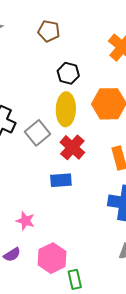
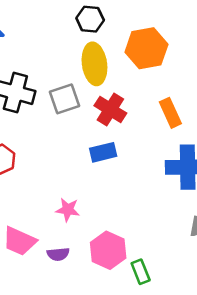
gray square: (38, 133) -> (64, 99), turned 30
purple semicircle: (12, 255) -> (58, 254), turned 36

